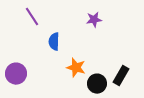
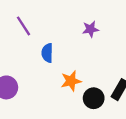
orange star: (76, 68) -> (71, 81), turned -30

